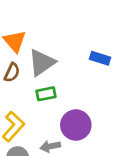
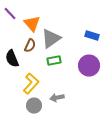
purple circle: (76, 125) -> (89, 66), moved

